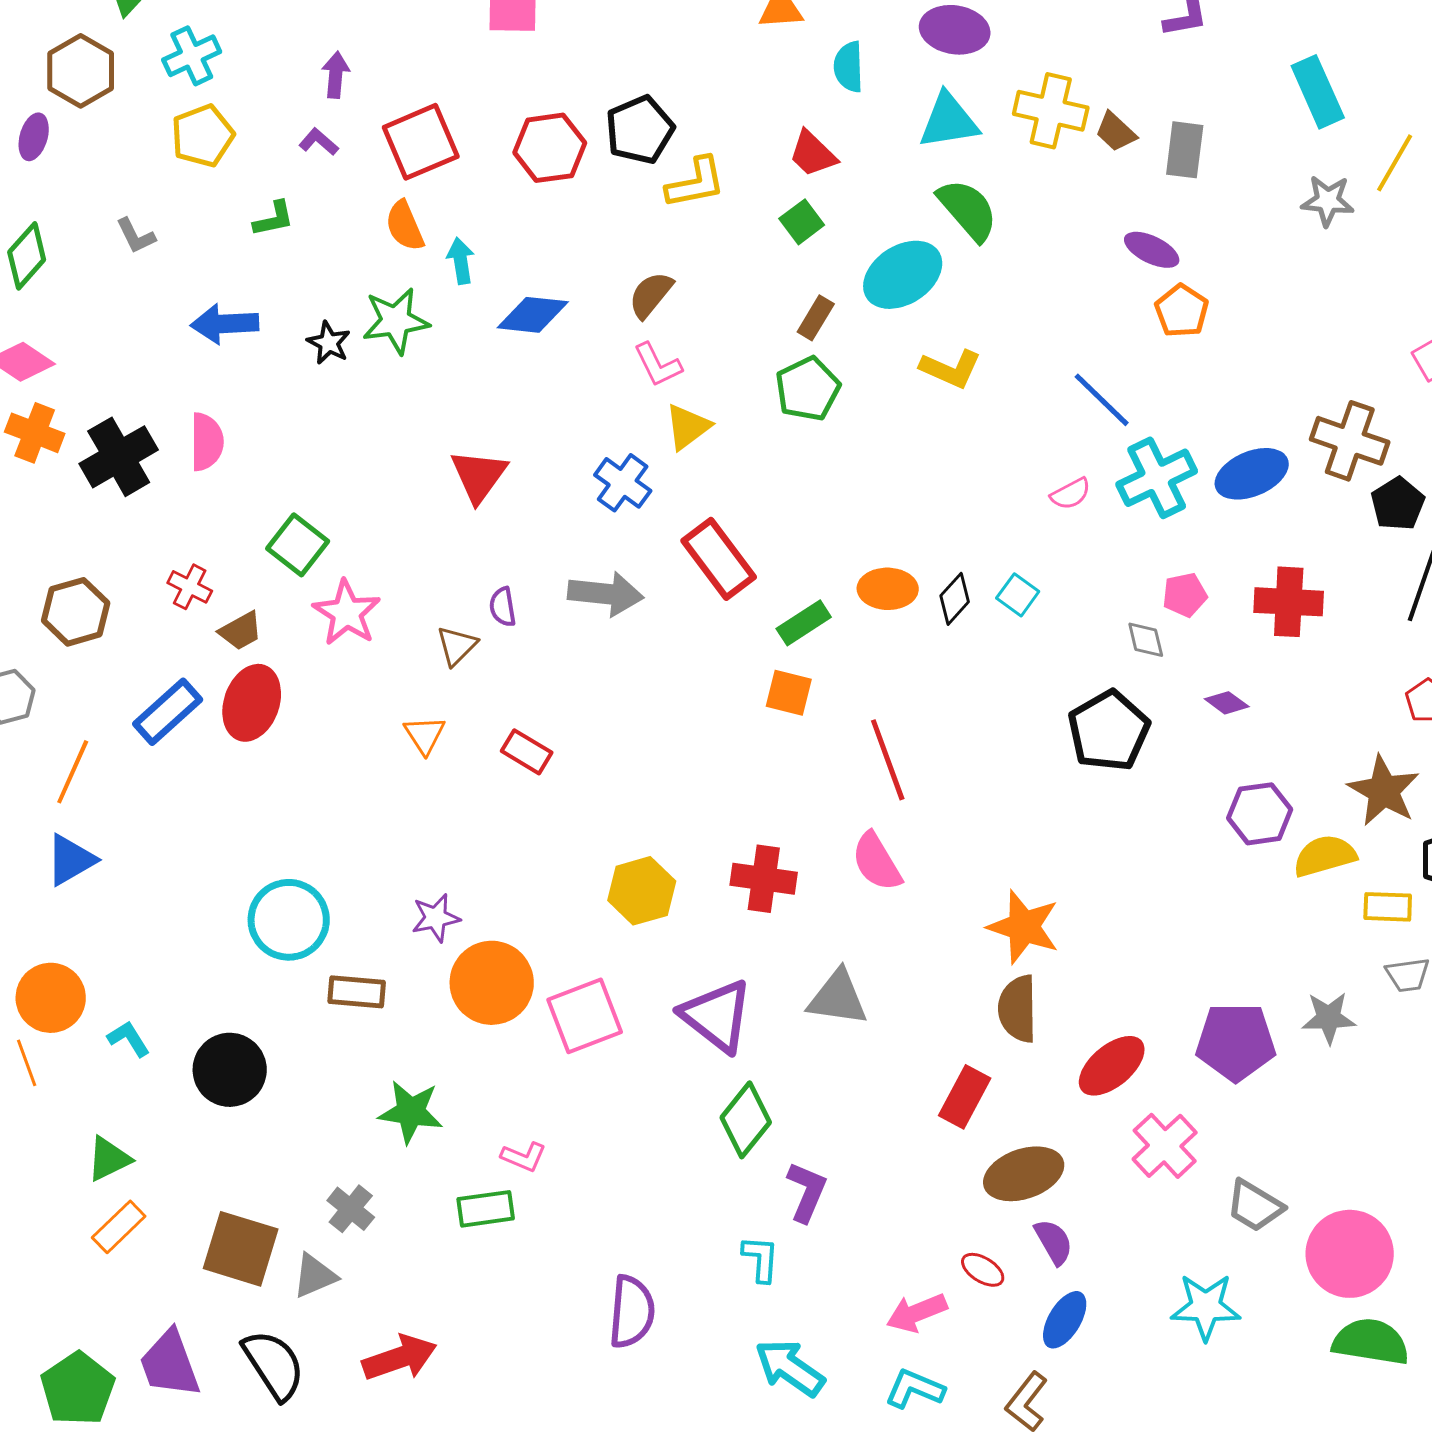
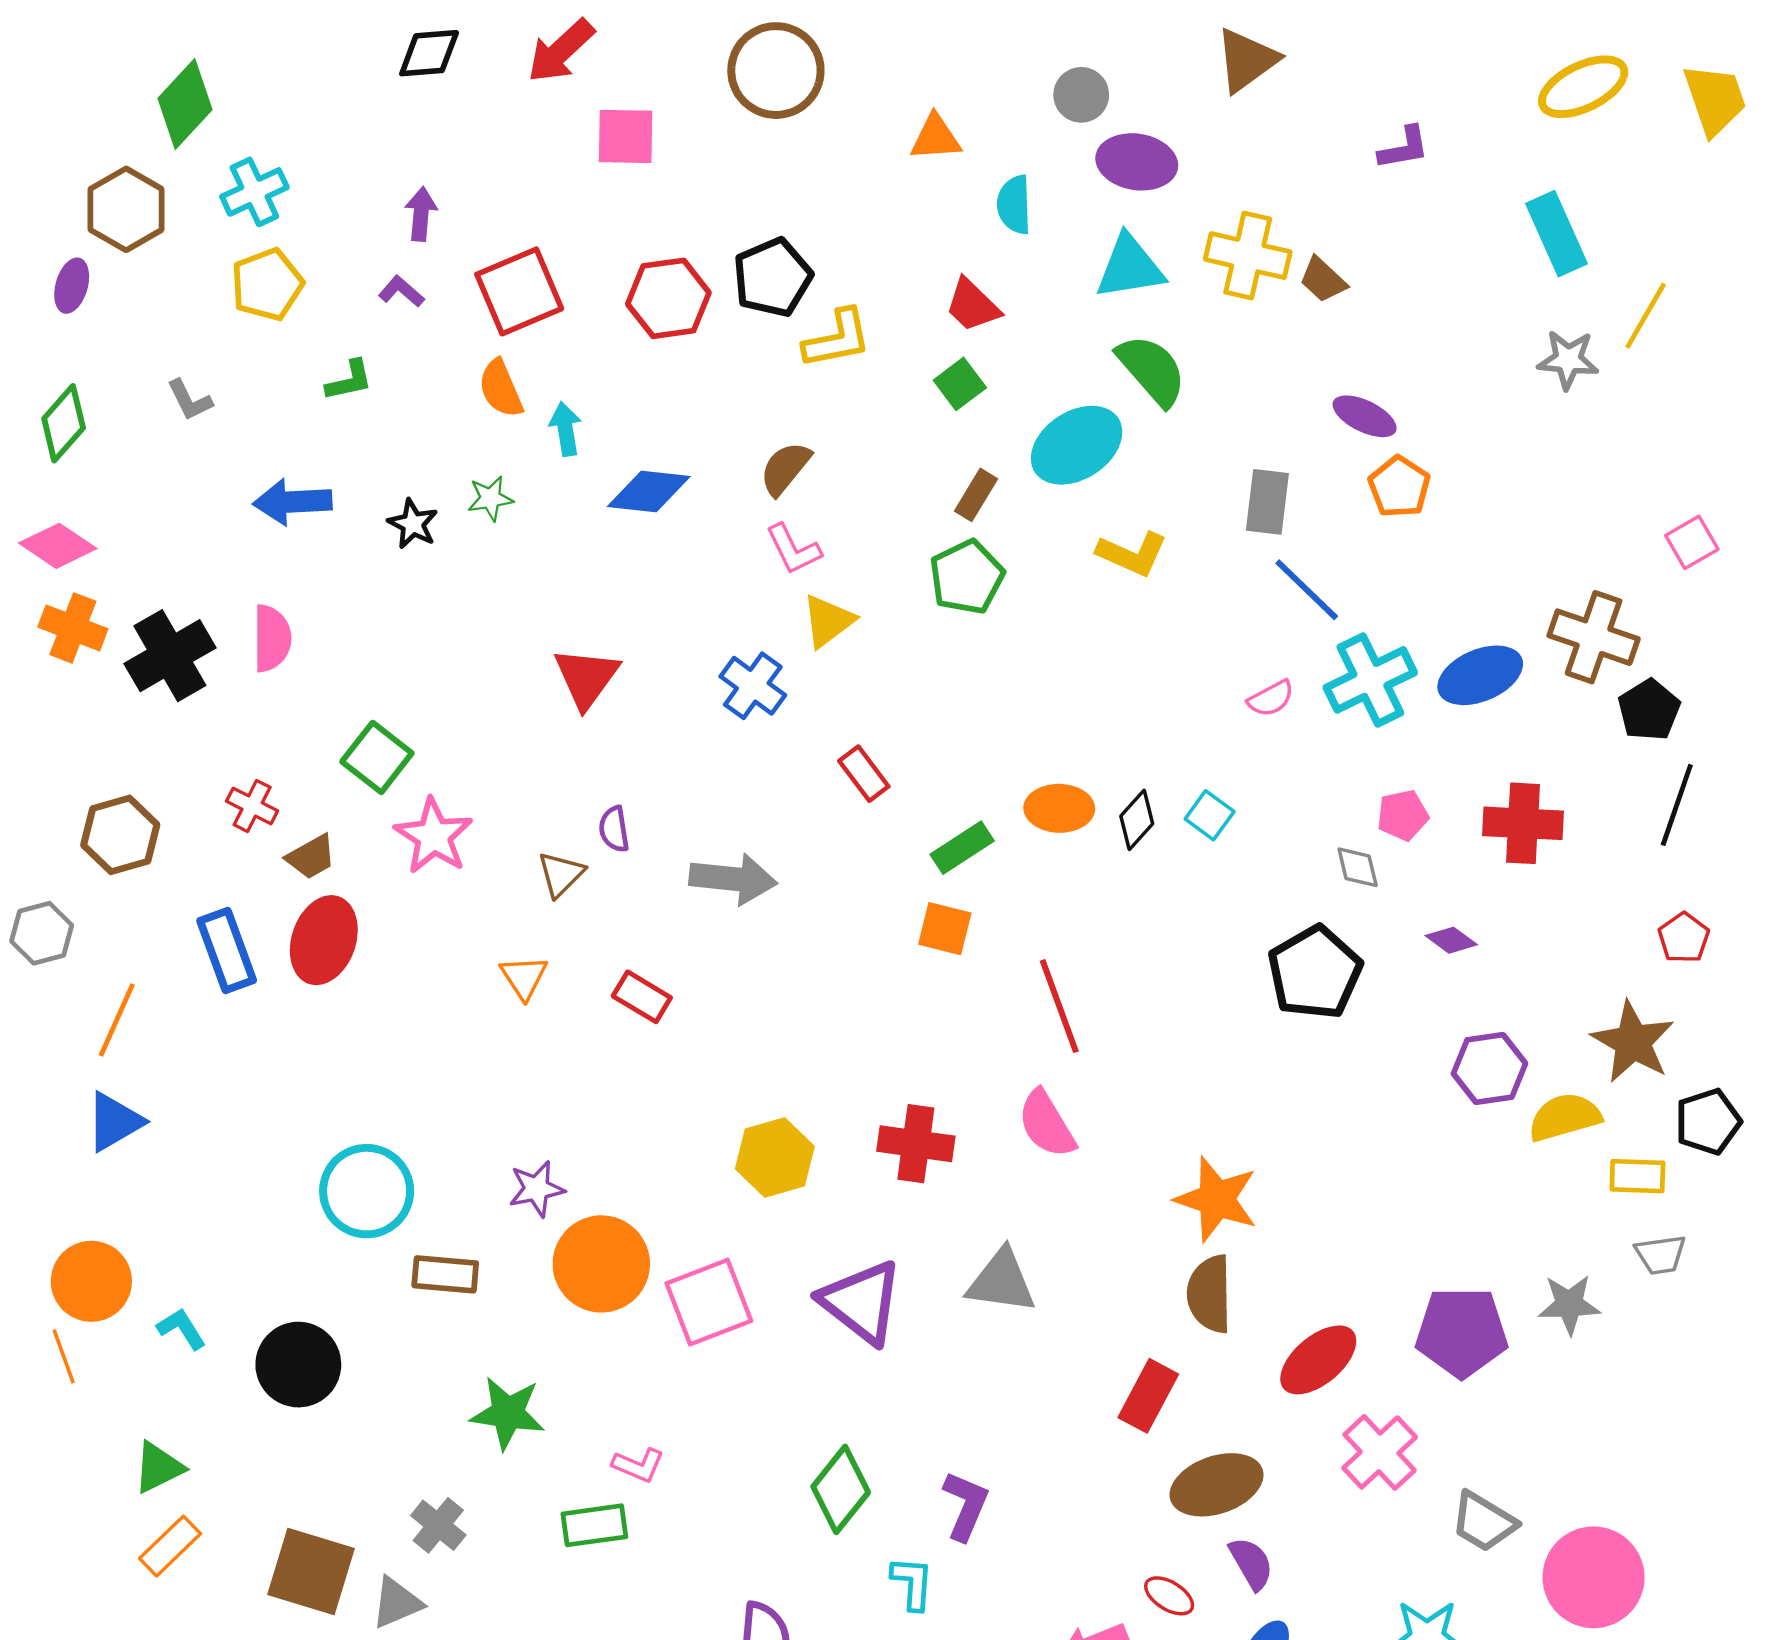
gray rectangle: (1185, 150) -> (1267, 502), moved
green star: (396, 321) -> (490, 498), size x0.6
red rectangle: (719, 559) -> (864, 774), size x0.6
gray arrow: (606, 594) -> (733, 879), moved
blue rectangle: (168, 712) -> (227, 951), turned -68
green diamond: (746, 1120) -> (841, 1489), moved

